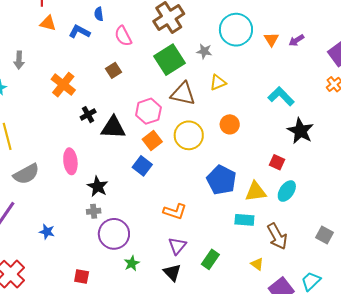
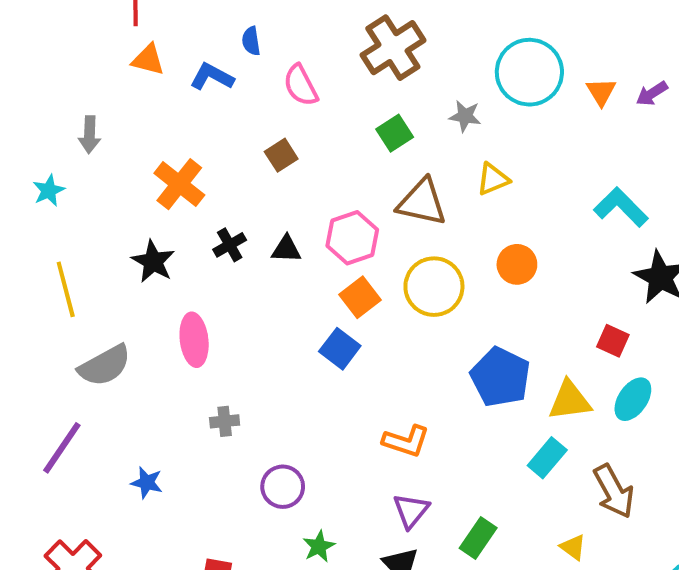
green square: (169, 60) -> (395, 133), size x0.6
black triangle: (113, 128) -> (286, 249), moved, size x0.6
black star: (98, 186) -> (153, 261), moved
gray cross: (94, 211) -> (225, 421), moved
cyan rectangle: (244, 220) -> (547, 458), turned -54
purple circle: (114, 234) -> (283, 487), size x0.7

